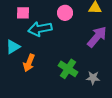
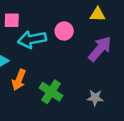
pink circle: (65, 13) -> (64, 31), moved
green cross: (68, 69) -> (51, 92), moved

